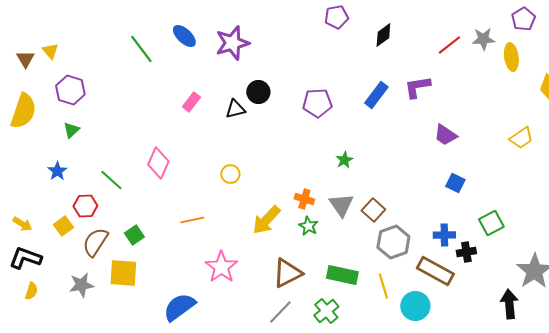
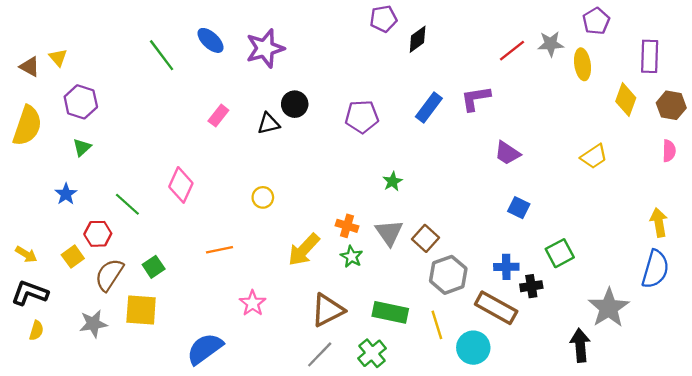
black diamond: (383, 35) -> (418, 39), moved
brown triangle: (25, 59) -> (30, 67), turned -30
pink star: (221, 267) -> (253, 303), size x0.7

